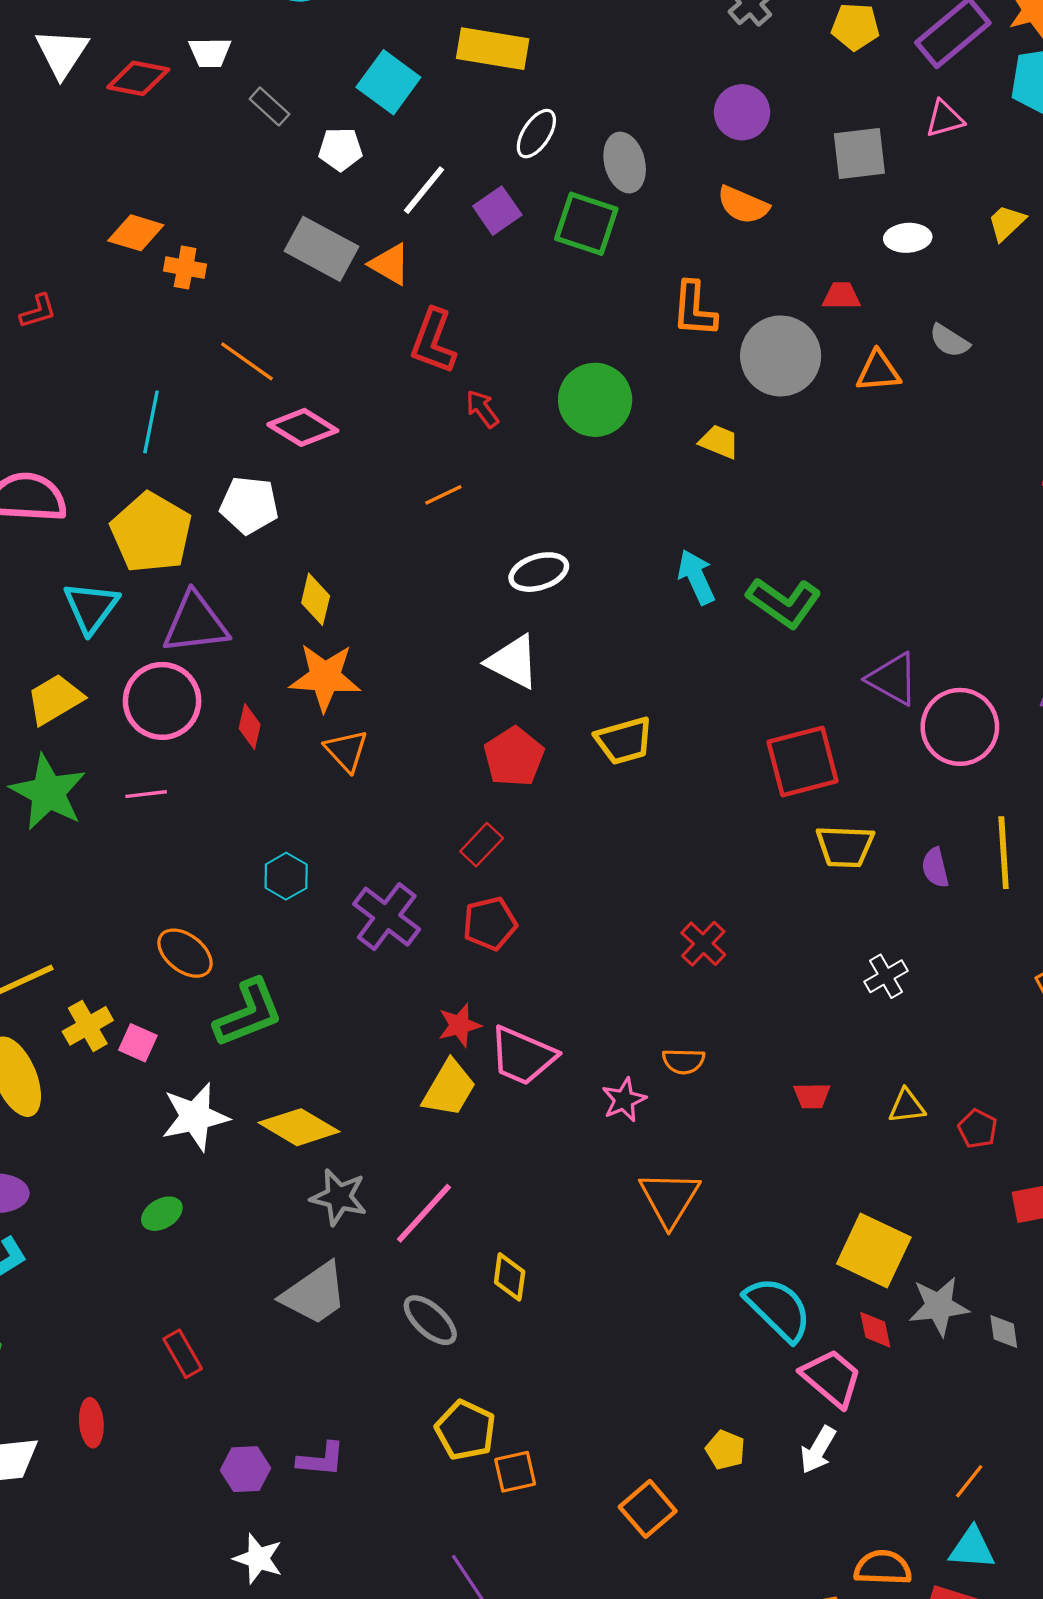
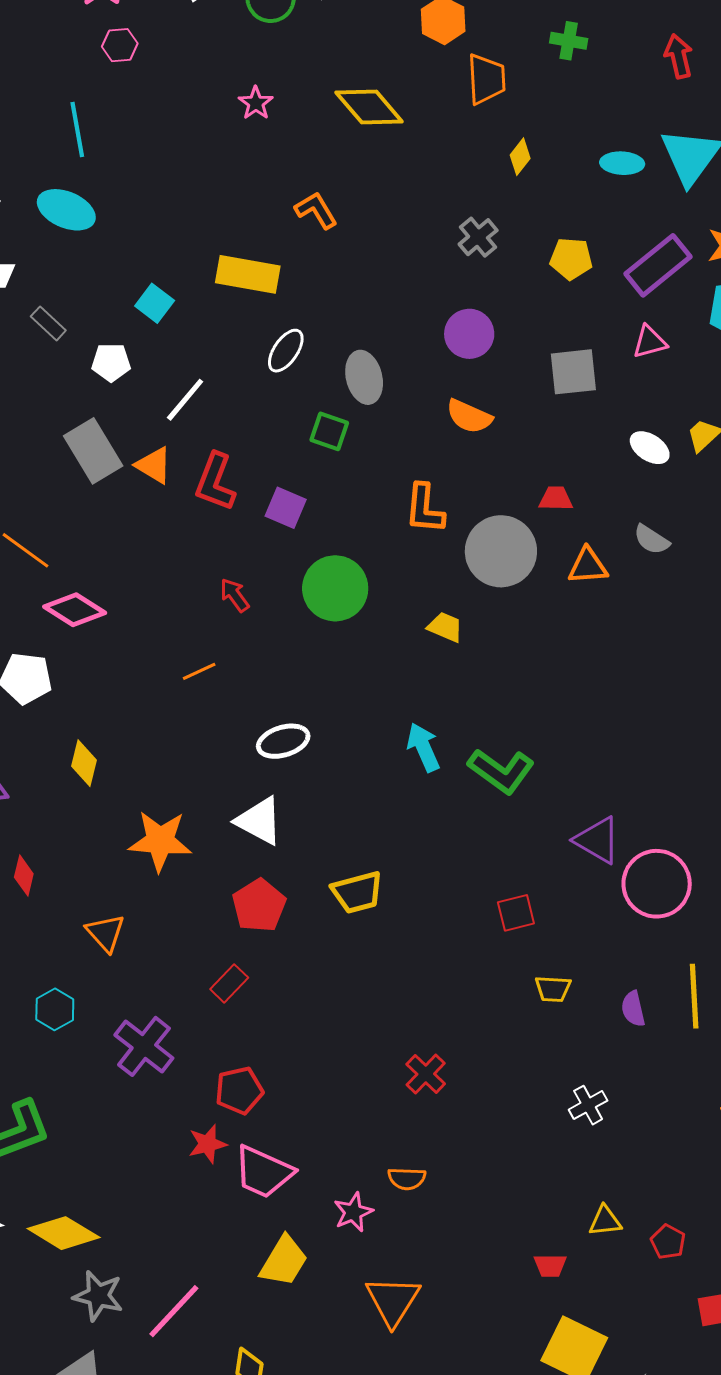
cyan square: (388, 82) -> (155, 303), size x0.7
purple square: (497, 211) -> (286, 508), moved, turned -33
green square: (586, 224) -> (329, 431), size x0.7
white ellipse: (908, 238) -> (650, 448), moved, turned 36
gray rectangle: (321, 249) -> (93, 451), turned 30
red L-shape: (433, 341) -> (215, 482), moved
orange star: (325, 677) -> (160, 841), moved
orange triangle: (346, 751) -> (105, 933), moved
red square: (802, 762) -> (516, 913), size x0.6
yellow trapezoid: (845, 846) -> (553, 989), size x0.7
red pentagon: (490, 924) -> (239, 1090), moved
yellow trapezoid: (449, 1088) -> (284, 1261), moved
red trapezoid: (812, 1096) -> (550, 1266), moved

